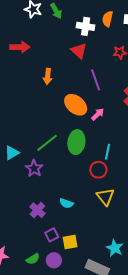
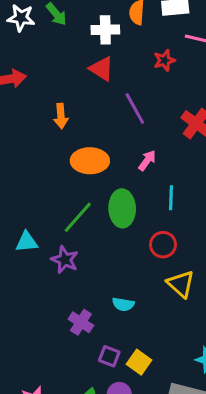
orange ellipse: (76, 105) -> (90, 161), moved, turned -30
cyan line: (108, 152) -> (171, 198), moved
cyan triangle: (12, 153) -> (27, 242), turned 35
purple square: (52, 235) -> (109, 356), turned -32
yellow square: (70, 242) -> (139, 362), turned -35

